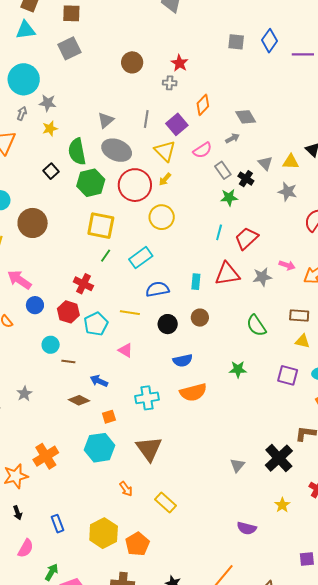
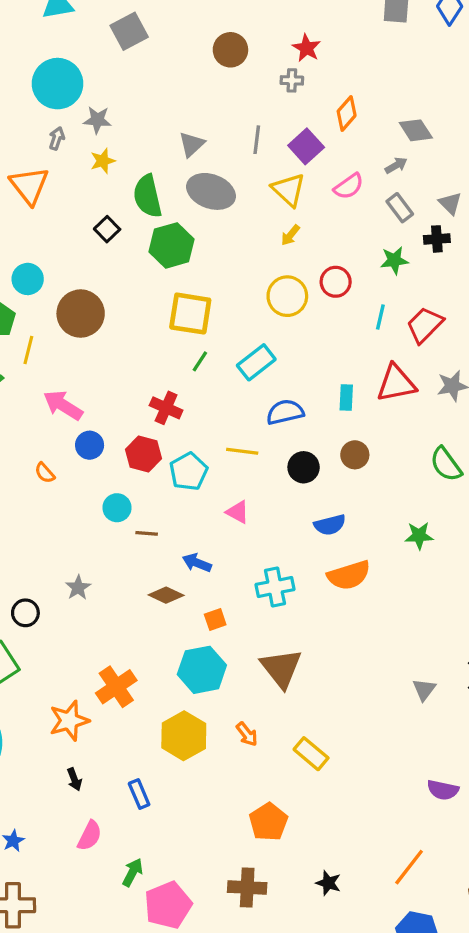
gray rectangle: (223, 170) -> (400, 208), moved
black cross: (246, 179) -> (437, 239), moved, turned -35
red circle: (135, 185) -> (336, 282), moved, size x0.6
yellow hexagon: (104, 533) -> (184, 736), moved

